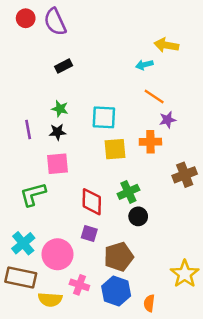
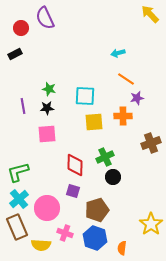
red circle: (26, 18) -> (21, 28), moved
yellow arrow: (166, 45) -> (150, 14), moved, turned 36
black rectangle: (64, 66) -> (15, 54), moved
green L-shape: (33, 194) -> (18, 172), moved
brown rectangle: (21, 278) -> (17, 227), turned 55

